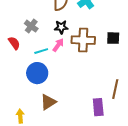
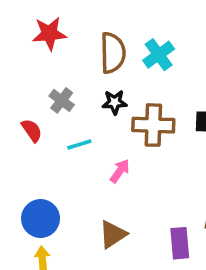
pink arrow: (58, 45) -> (120, 171), moved
blue circle: (37, 73) -> (41, 219), moved
brown triangle: (48, 102) -> (113, 234), moved

